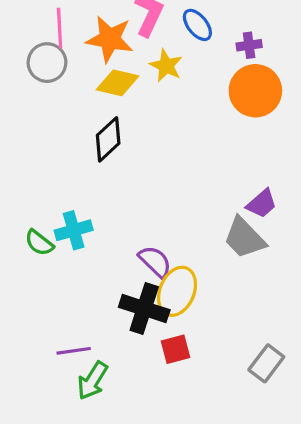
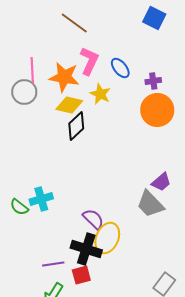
black diamond: (108, 139) -> (76, 126), moved
red square: (175, 349) -> (81, 275), moved
purple line: (74, 351) -> (53, 264), moved

